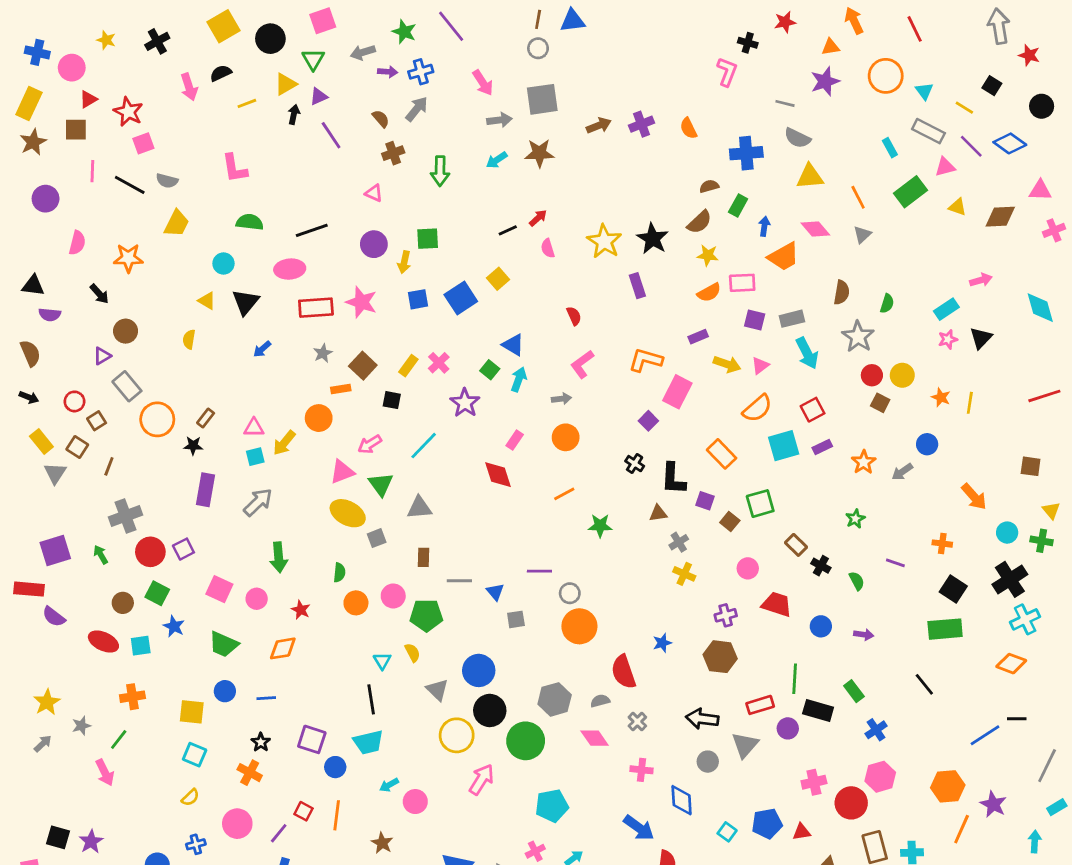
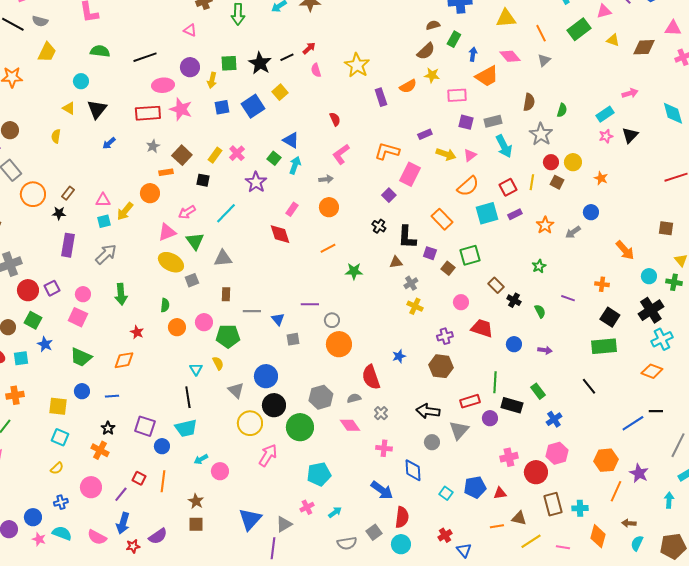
black star: (653, 239) -> (260, 63), moved
pink ellipse: (290, 269) -> (163, 85), moved
orange semicircle: (709, 292) -> (408, 86), moved
yellow line: (970, 403) -> (532, 182), moved
pink circle: (257, 599) -> (83, 294), moved

